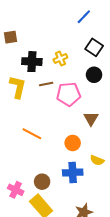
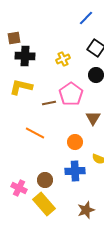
black cross: (32, 62) -> (25, 56), moved
brown line: (46, 84) -> (49, 103), moved
yellow L-shape: (18, 87) -> (21, 87), turned -90
pink pentagon: (69, 94) -> (71, 94), turned -30

